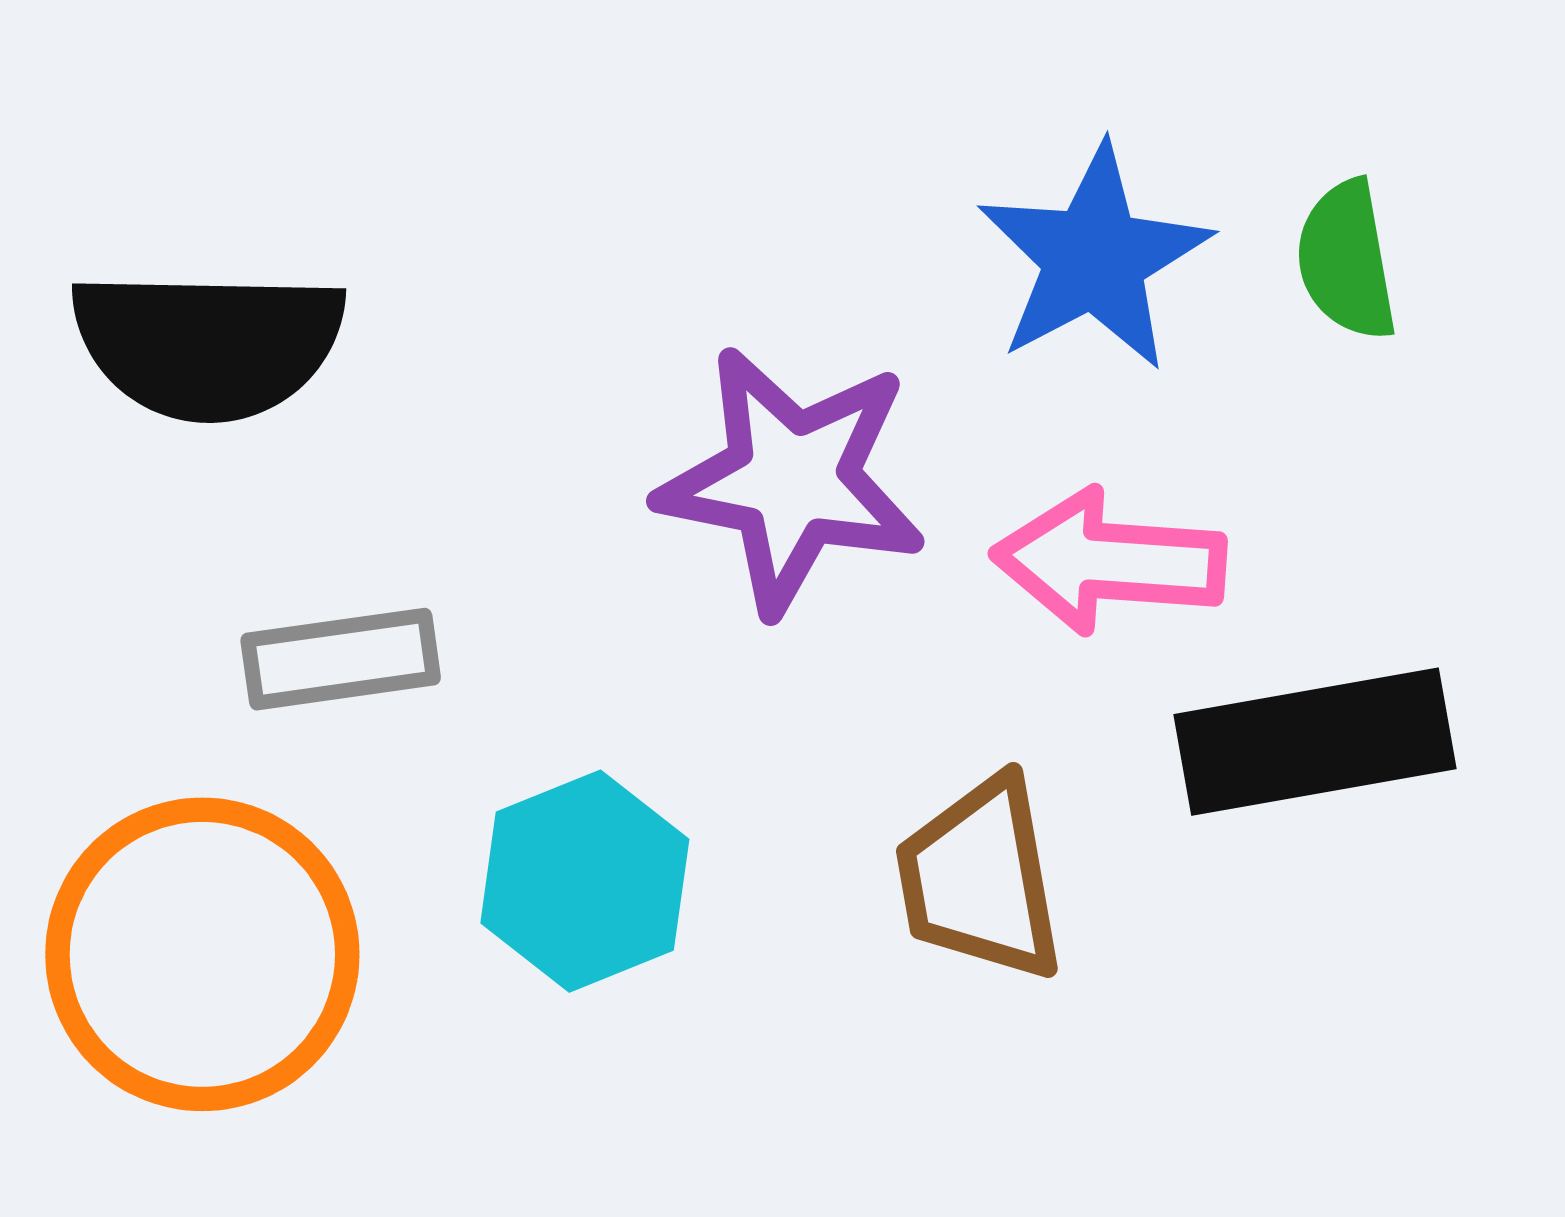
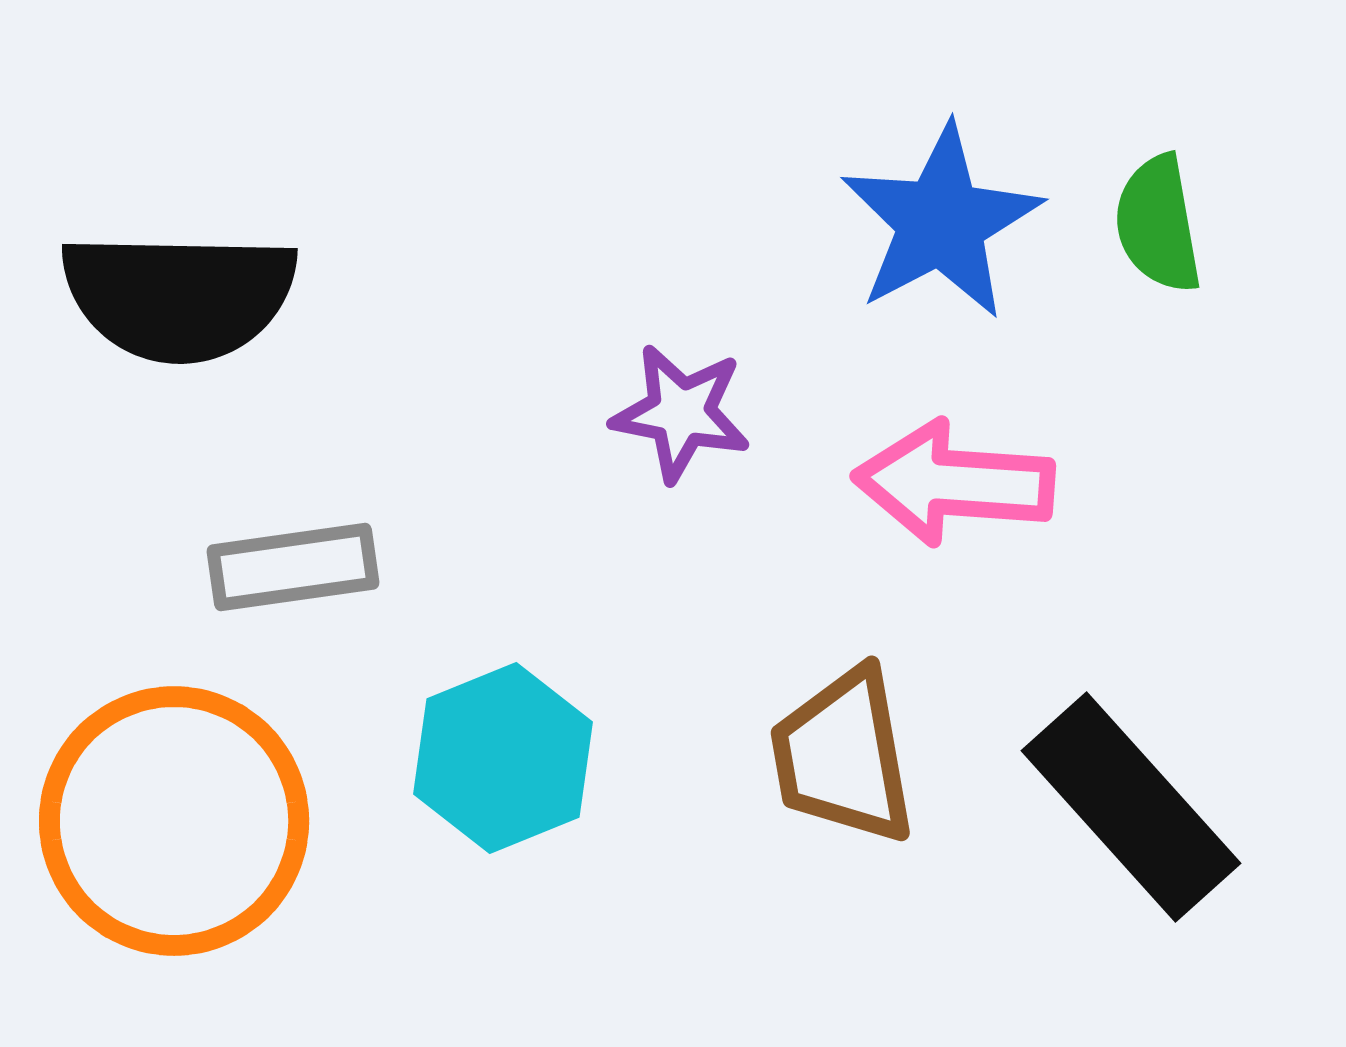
purple star: (792, 480) -> (681, 413), size x0.6
black rectangle: (1315, 742) -> (1131, 807), moved, turned 58

